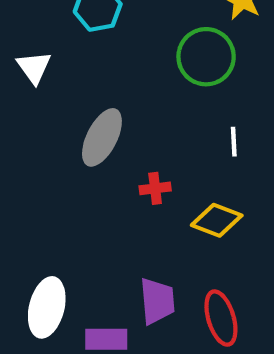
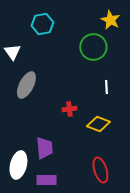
gray ellipse: (102, 137) -> (26, 85), moved
purple trapezoid: (157, 301) -> (44, 148), moved

